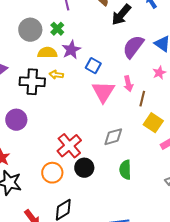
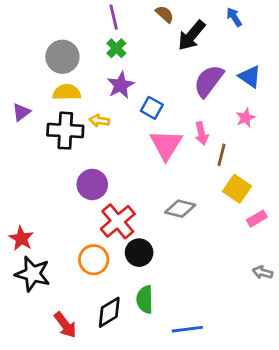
green cross: (57, 29) -> (116, 48), moved
yellow semicircle: (47, 53) -> (67, 92), moved
purple circle: (16, 120) -> (92, 184), moved
gray diamond: (113, 137) -> (180, 209), turned 30
green semicircle: (125, 170) -> (145, 299), moved

